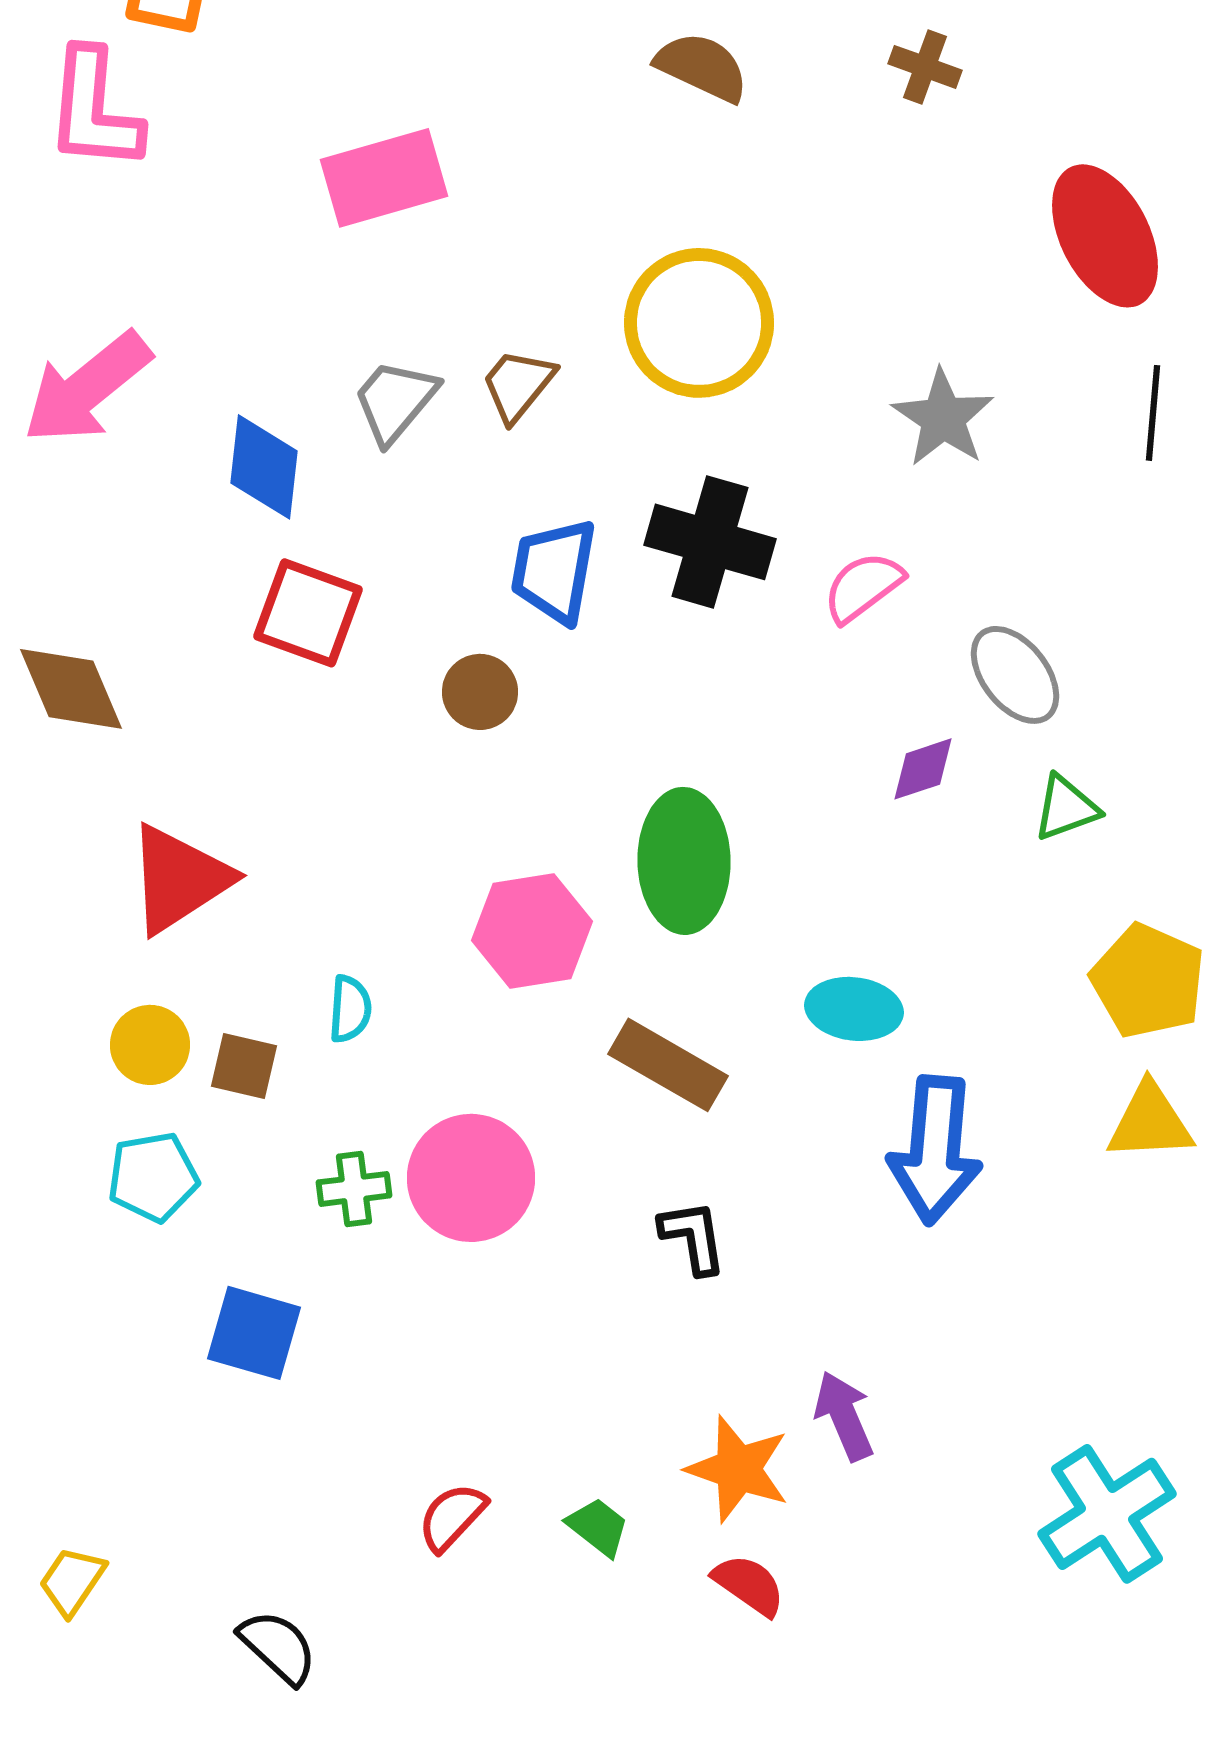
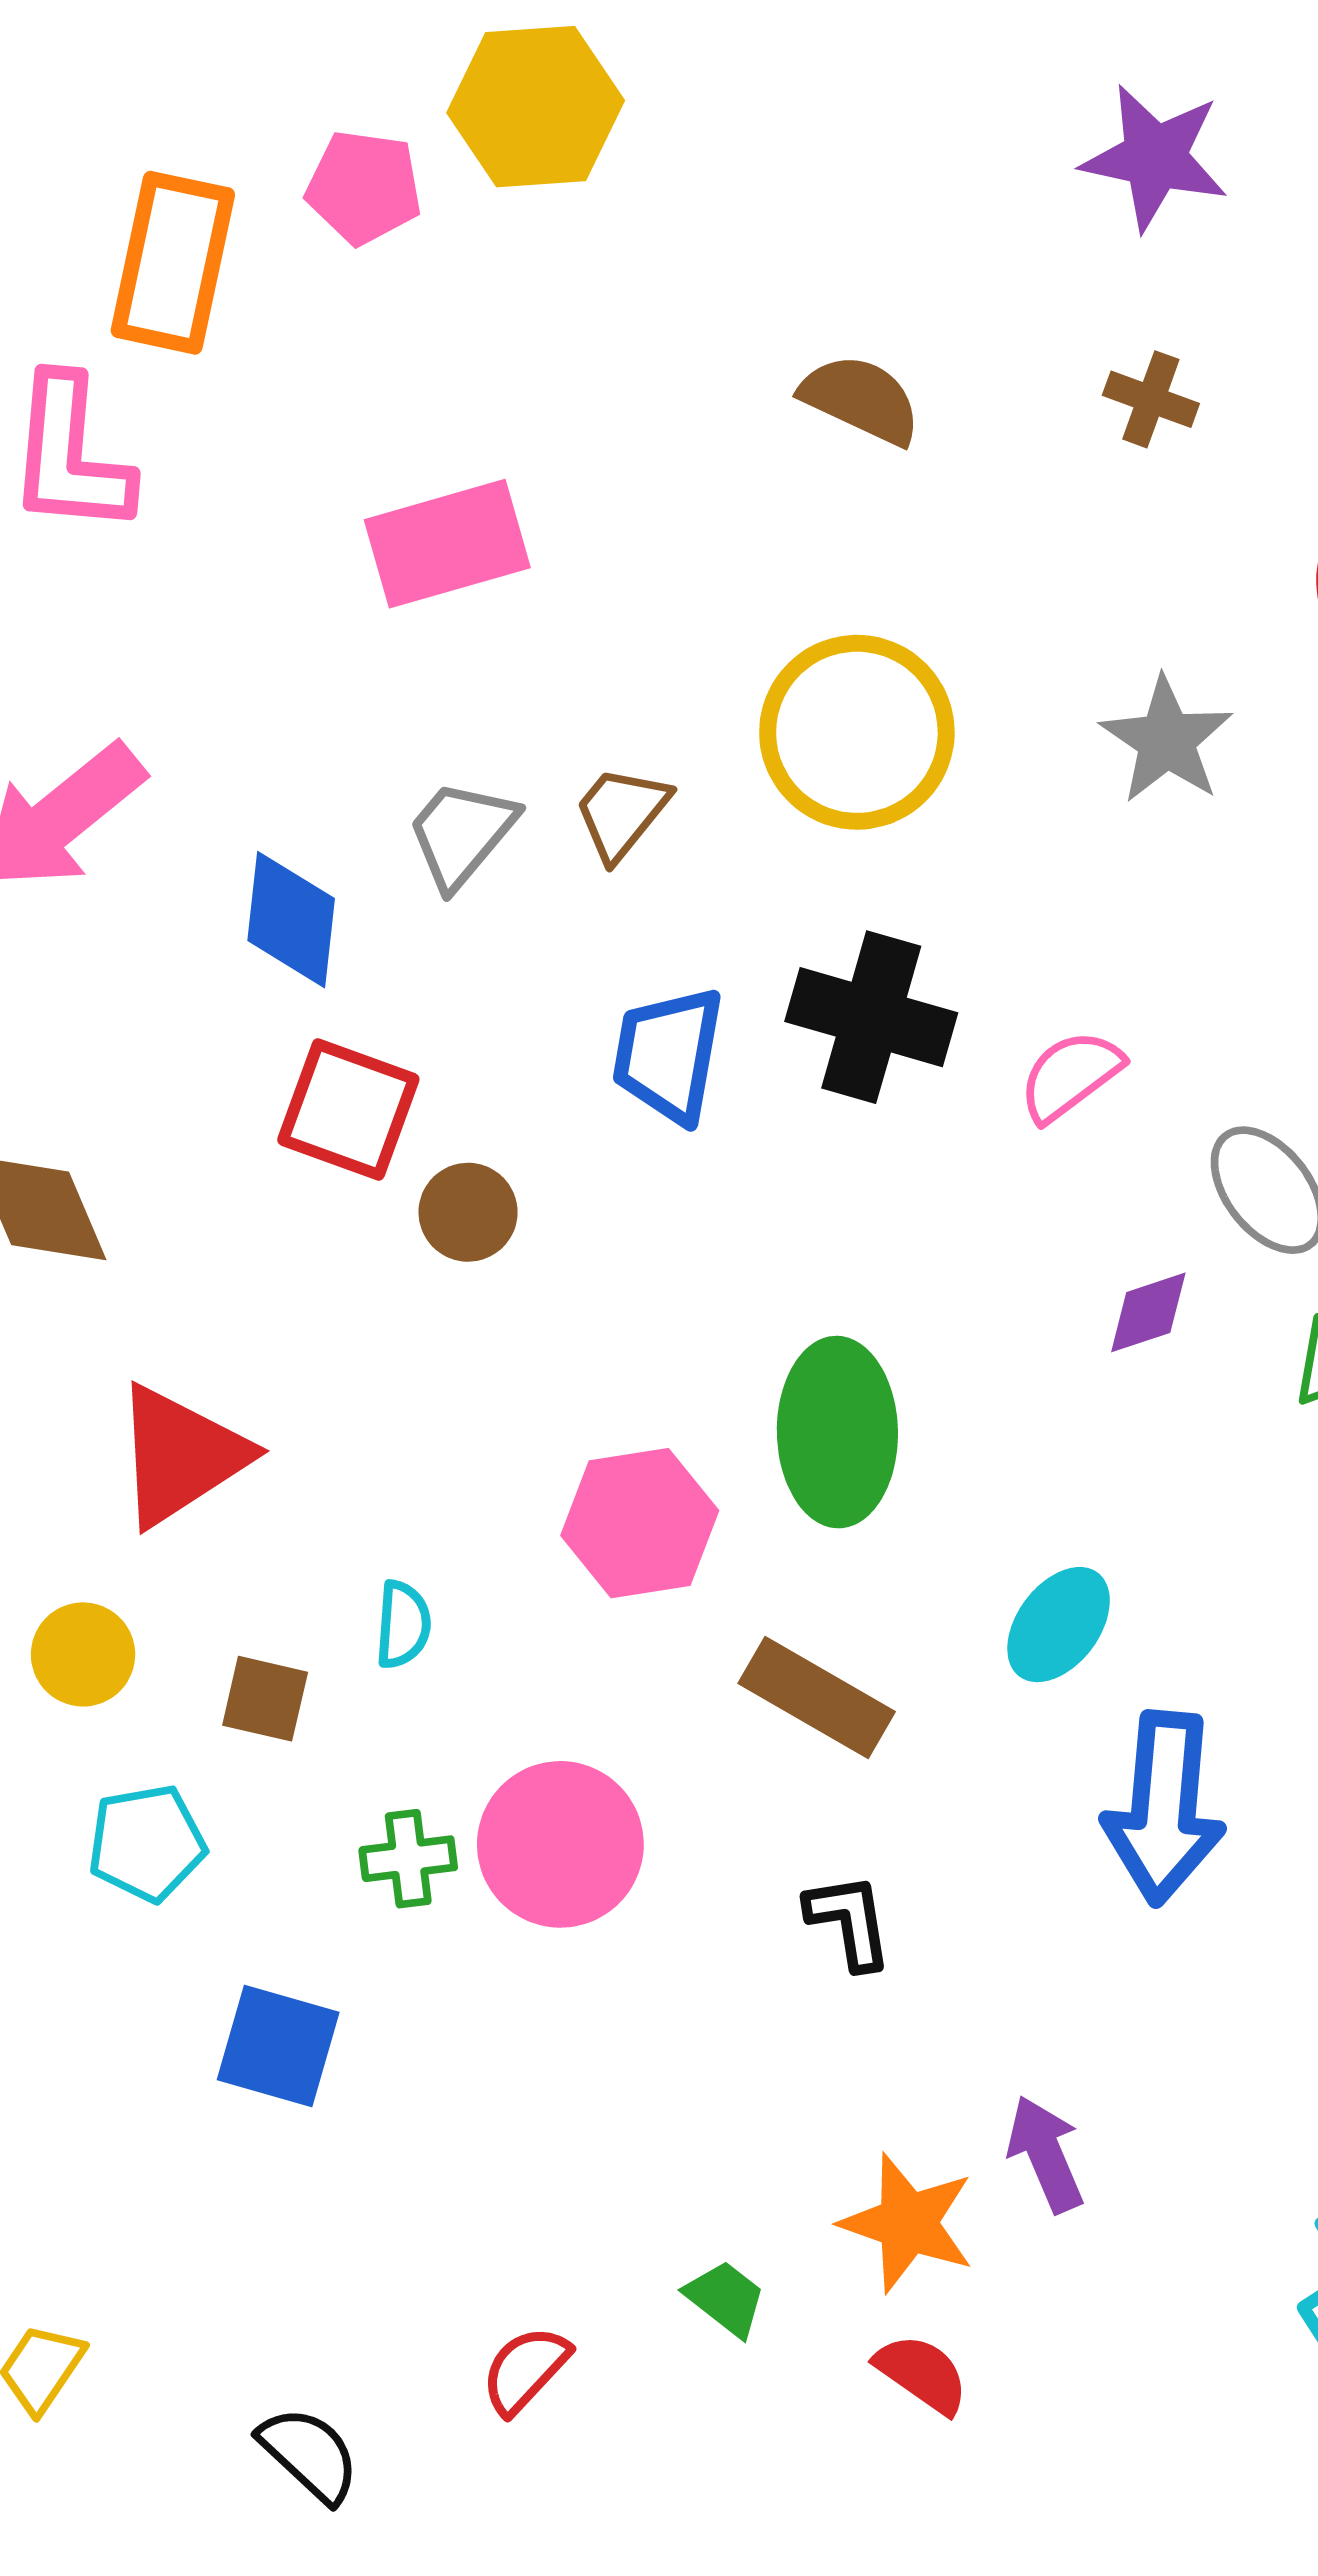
gray star: (943, 418) -> (1166, 740), moved
brown circle: (480, 692) -> (468, 1212), moved
cyan ellipse: (854, 1009) -> (1059, 1625), turned -60
yellow circle: (150, 1045) -> (83, 1654), moved
red semicircle: (452, 1517) -> (525, 2370), moved

